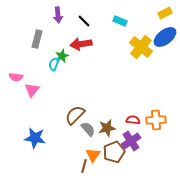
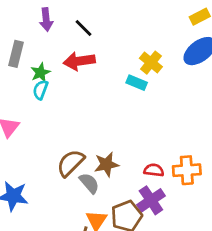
cyan rectangle: (120, 21) -> (137, 83), moved
yellow cross: (141, 47) -> (151, 63), moved, size x0.7
green star: (62, 56) -> (40, 73), moved
brown star: (107, 128) -> (106, 164), moved

